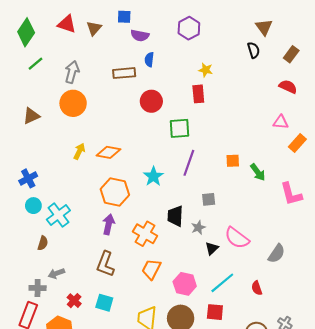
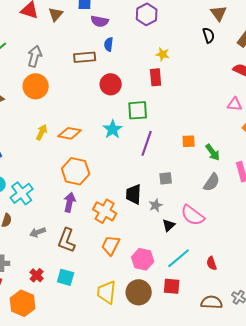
cyan star: (153, 176) -> (113, 129), moved
gray semicircle: (277, 254) -> (212, 182), moved
gray arrow: (56, 273) -> (38, 232), moved

